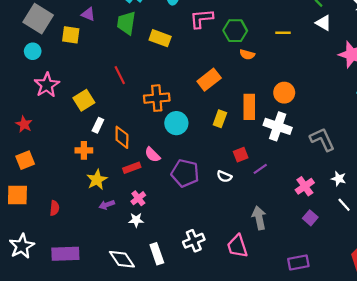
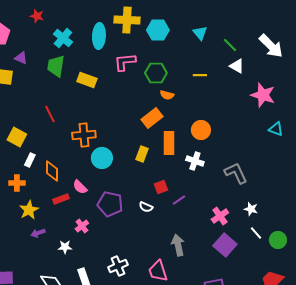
orange rectangle: (209, 80) -> (152, 118), moved
yellow square: (84, 100) -> (17, 137), turned -30
white cross: (278, 126) -> (195, 161), size x0.7
pink cross: (138, 198) -> (82, 226), moved
purple square: (310, 218) -> (225, 245), size x1.6

